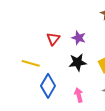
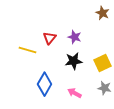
yellow line: (31, 63) -> (28, 50), moved
pink arrow: (79, 95) -> (74, 93), turned -48

